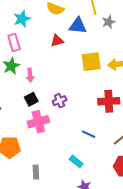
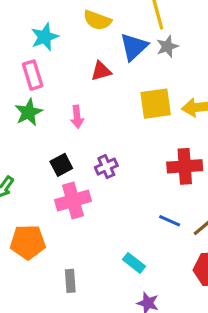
gray star: (109, 22) -> (167, 46), moved
blue triangle: (78, 26) -> (134, 47), turned -48
pink arrow: (30, 75) -> (77, 117), moved
blue line: (89, 134) -> (170, 221), moved

